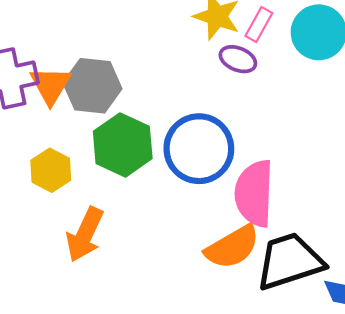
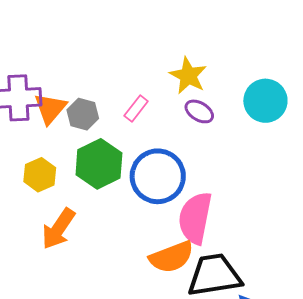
pink rectangle: (259, 24) -> (136, 109), moved
gray hexagon: (92, 86) -> (83, 114), size x0.7

